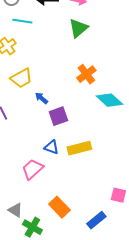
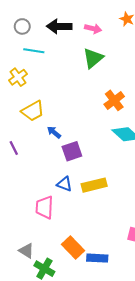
orange cross: (86, 74) -> (114, 100), moved
pink trapezoid: (32, 169) -> (44, 207), turned -45
blue rectangle: (96, 220) -> (97, 258), moved, turned 42

